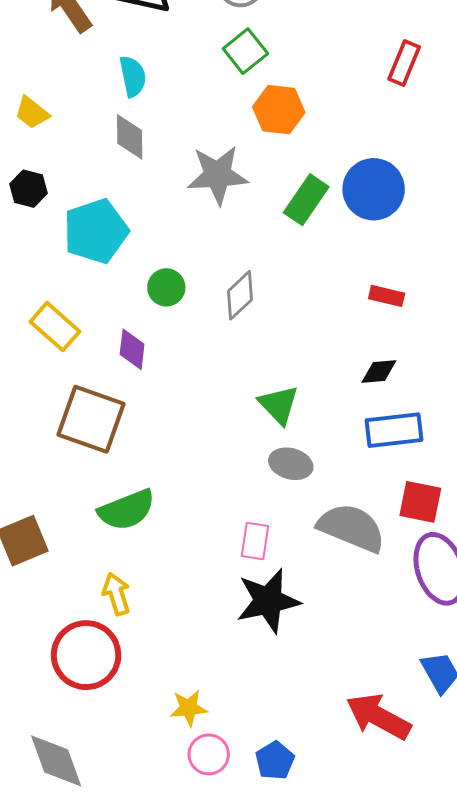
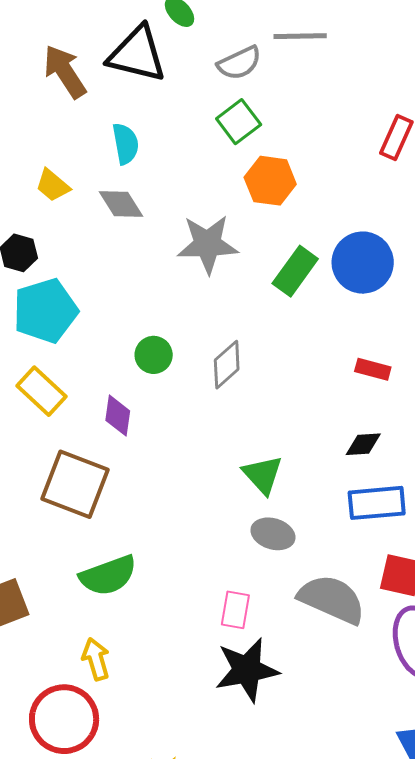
yellow trapezoid: (32, 113) -> (53, 185), moved
gray diamond: (130, 137) -> (121, 204), turned -33
cyan pentagon: (96, 231) -> (45, 311), moved

